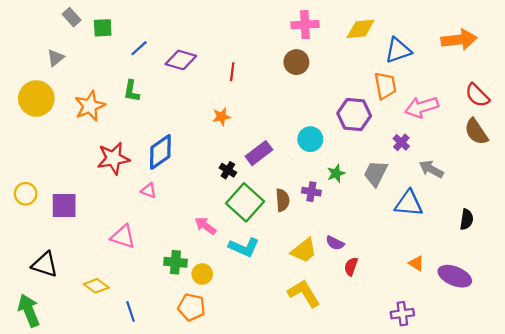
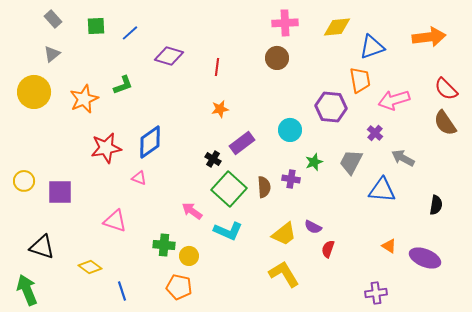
gray rectangle: (72, 17) -> (53, 19), moved
blue line: (139, 48) -> (130, 33), moved
green L-shape: (132, 91) -> (123, 85), turned -120
orange star: (221, 117) -> (220, 109), moved

